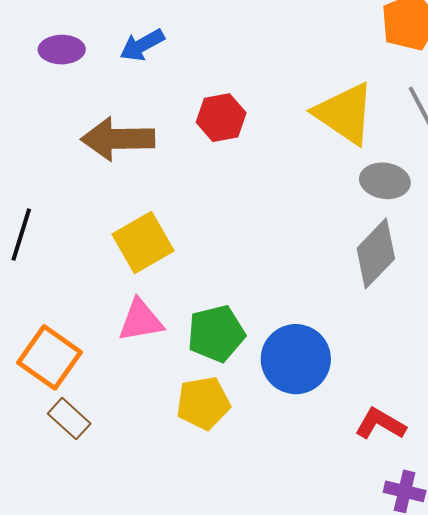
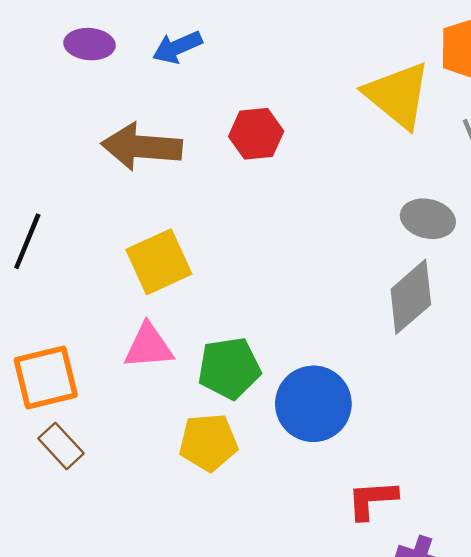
yellow triangle: (345, 113) -> (398, 95), moved
orange square: (50, 357) -> (46, 378), turned 36
red L-shape: (380, 424) -> (372, 500), moved, turned -39

